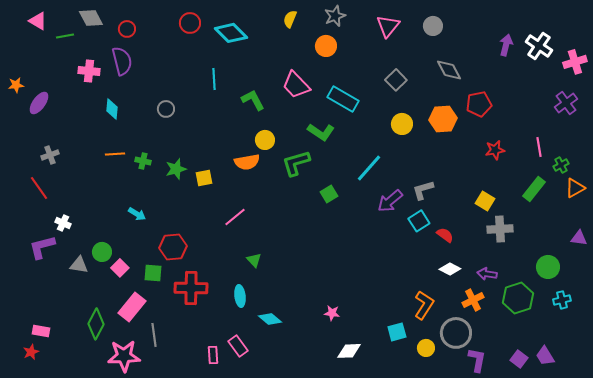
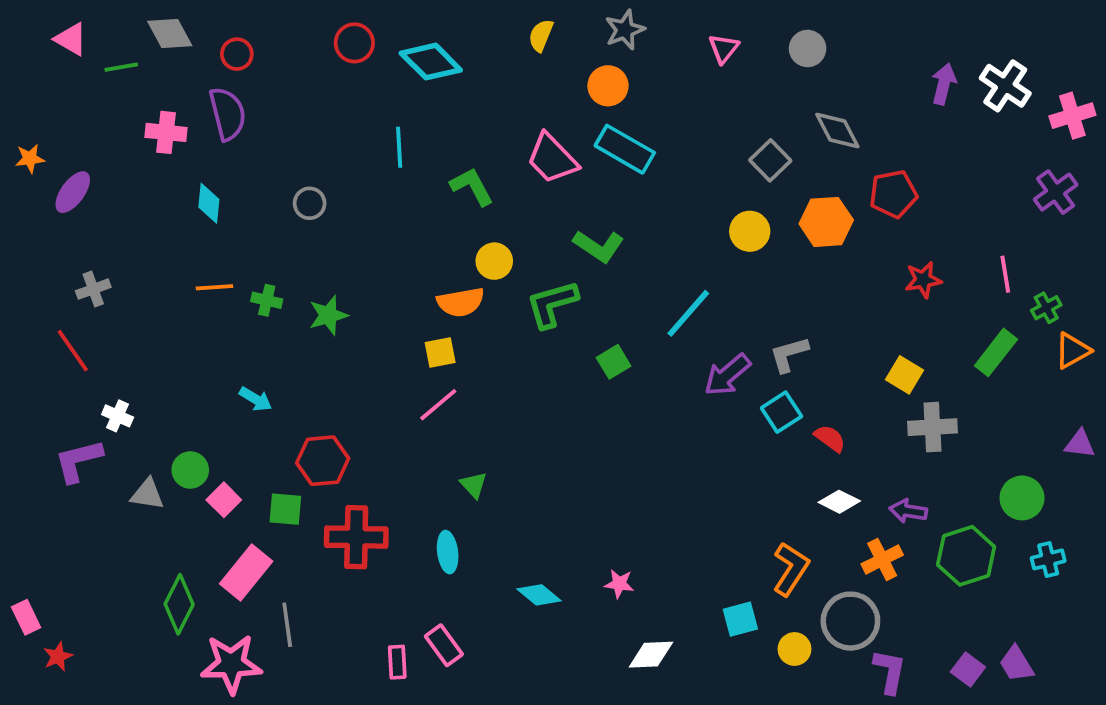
pink triangle: (388, 26) -> (724, 48), size x0.7
gray square: (396, 80) -> (770, 160), moved
cyan rectangle: (343, 99) -> (625, 149), moved
yellow square: (204, 178) -> (440, 352), moved
cyan diamond: (270, 319) -> (539, 595), moved
pink rectangle: (41, 331) -> (26, 617), moved, turned 54

